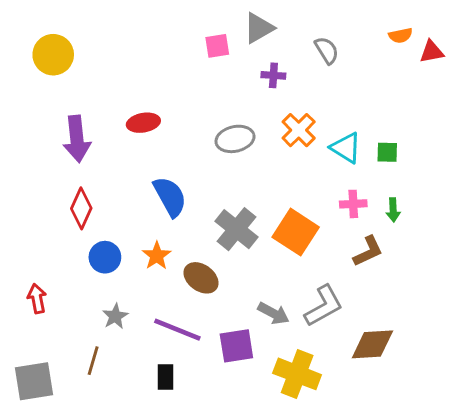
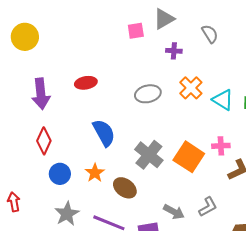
pink cross: (353, 204) -> (221, 146), moved
gray L-shape: (324, 306) -> (208, 207), size x0.7
gray star: (115, 316) -> (67, 214), size x1.4

